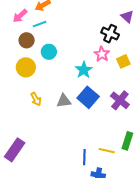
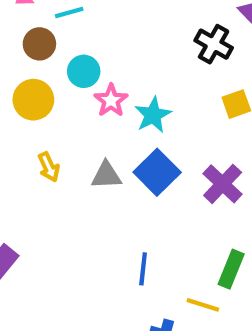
pink star: (102, 54) -> (111, 100), moved
yellow line: (107, 151) -> (203, 305), moved
blue line: (84, 157) -> (143, 269), moved

